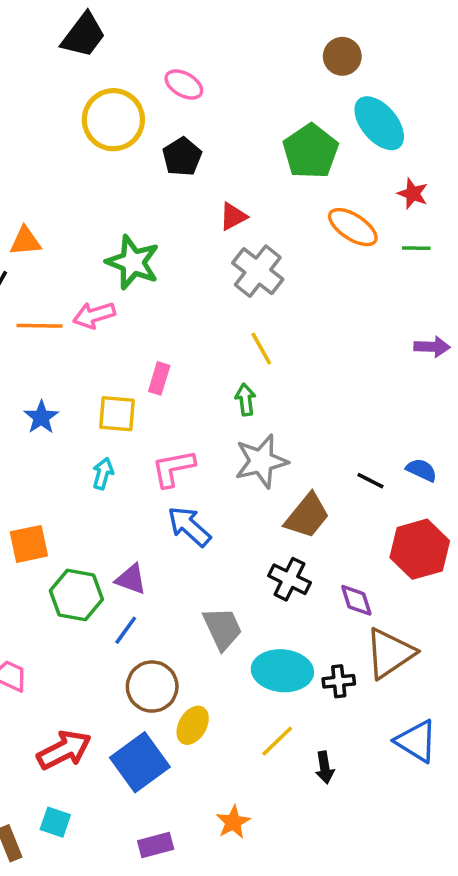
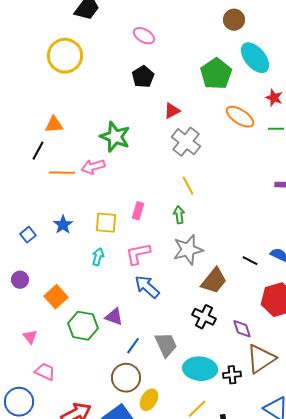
yellow circle: (113, 120) -> (65, 56), moved
pink rectangle: (159, 378) -> (138, 211), moved
orange square: (29, 544) -> (56, 297), turned -30
blue line: (126, 630) -> (133, 346), moved

